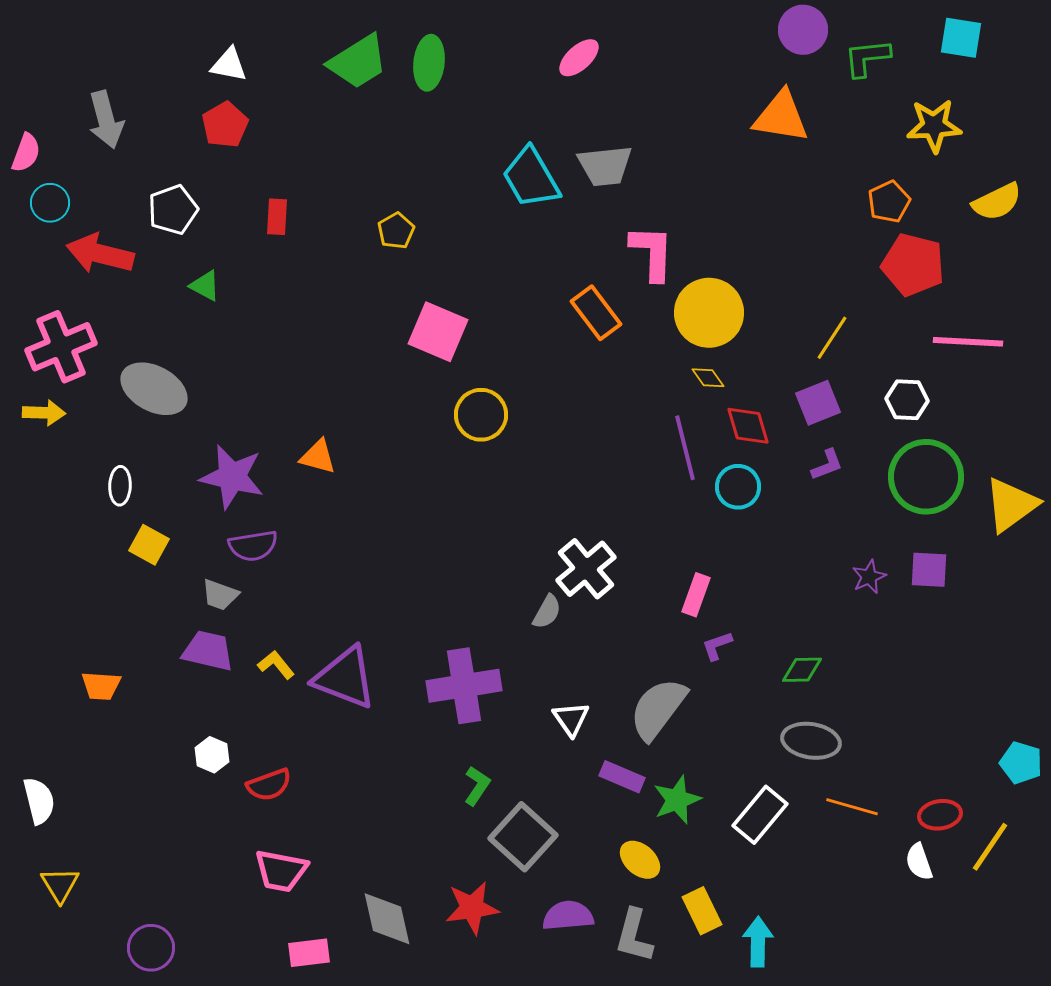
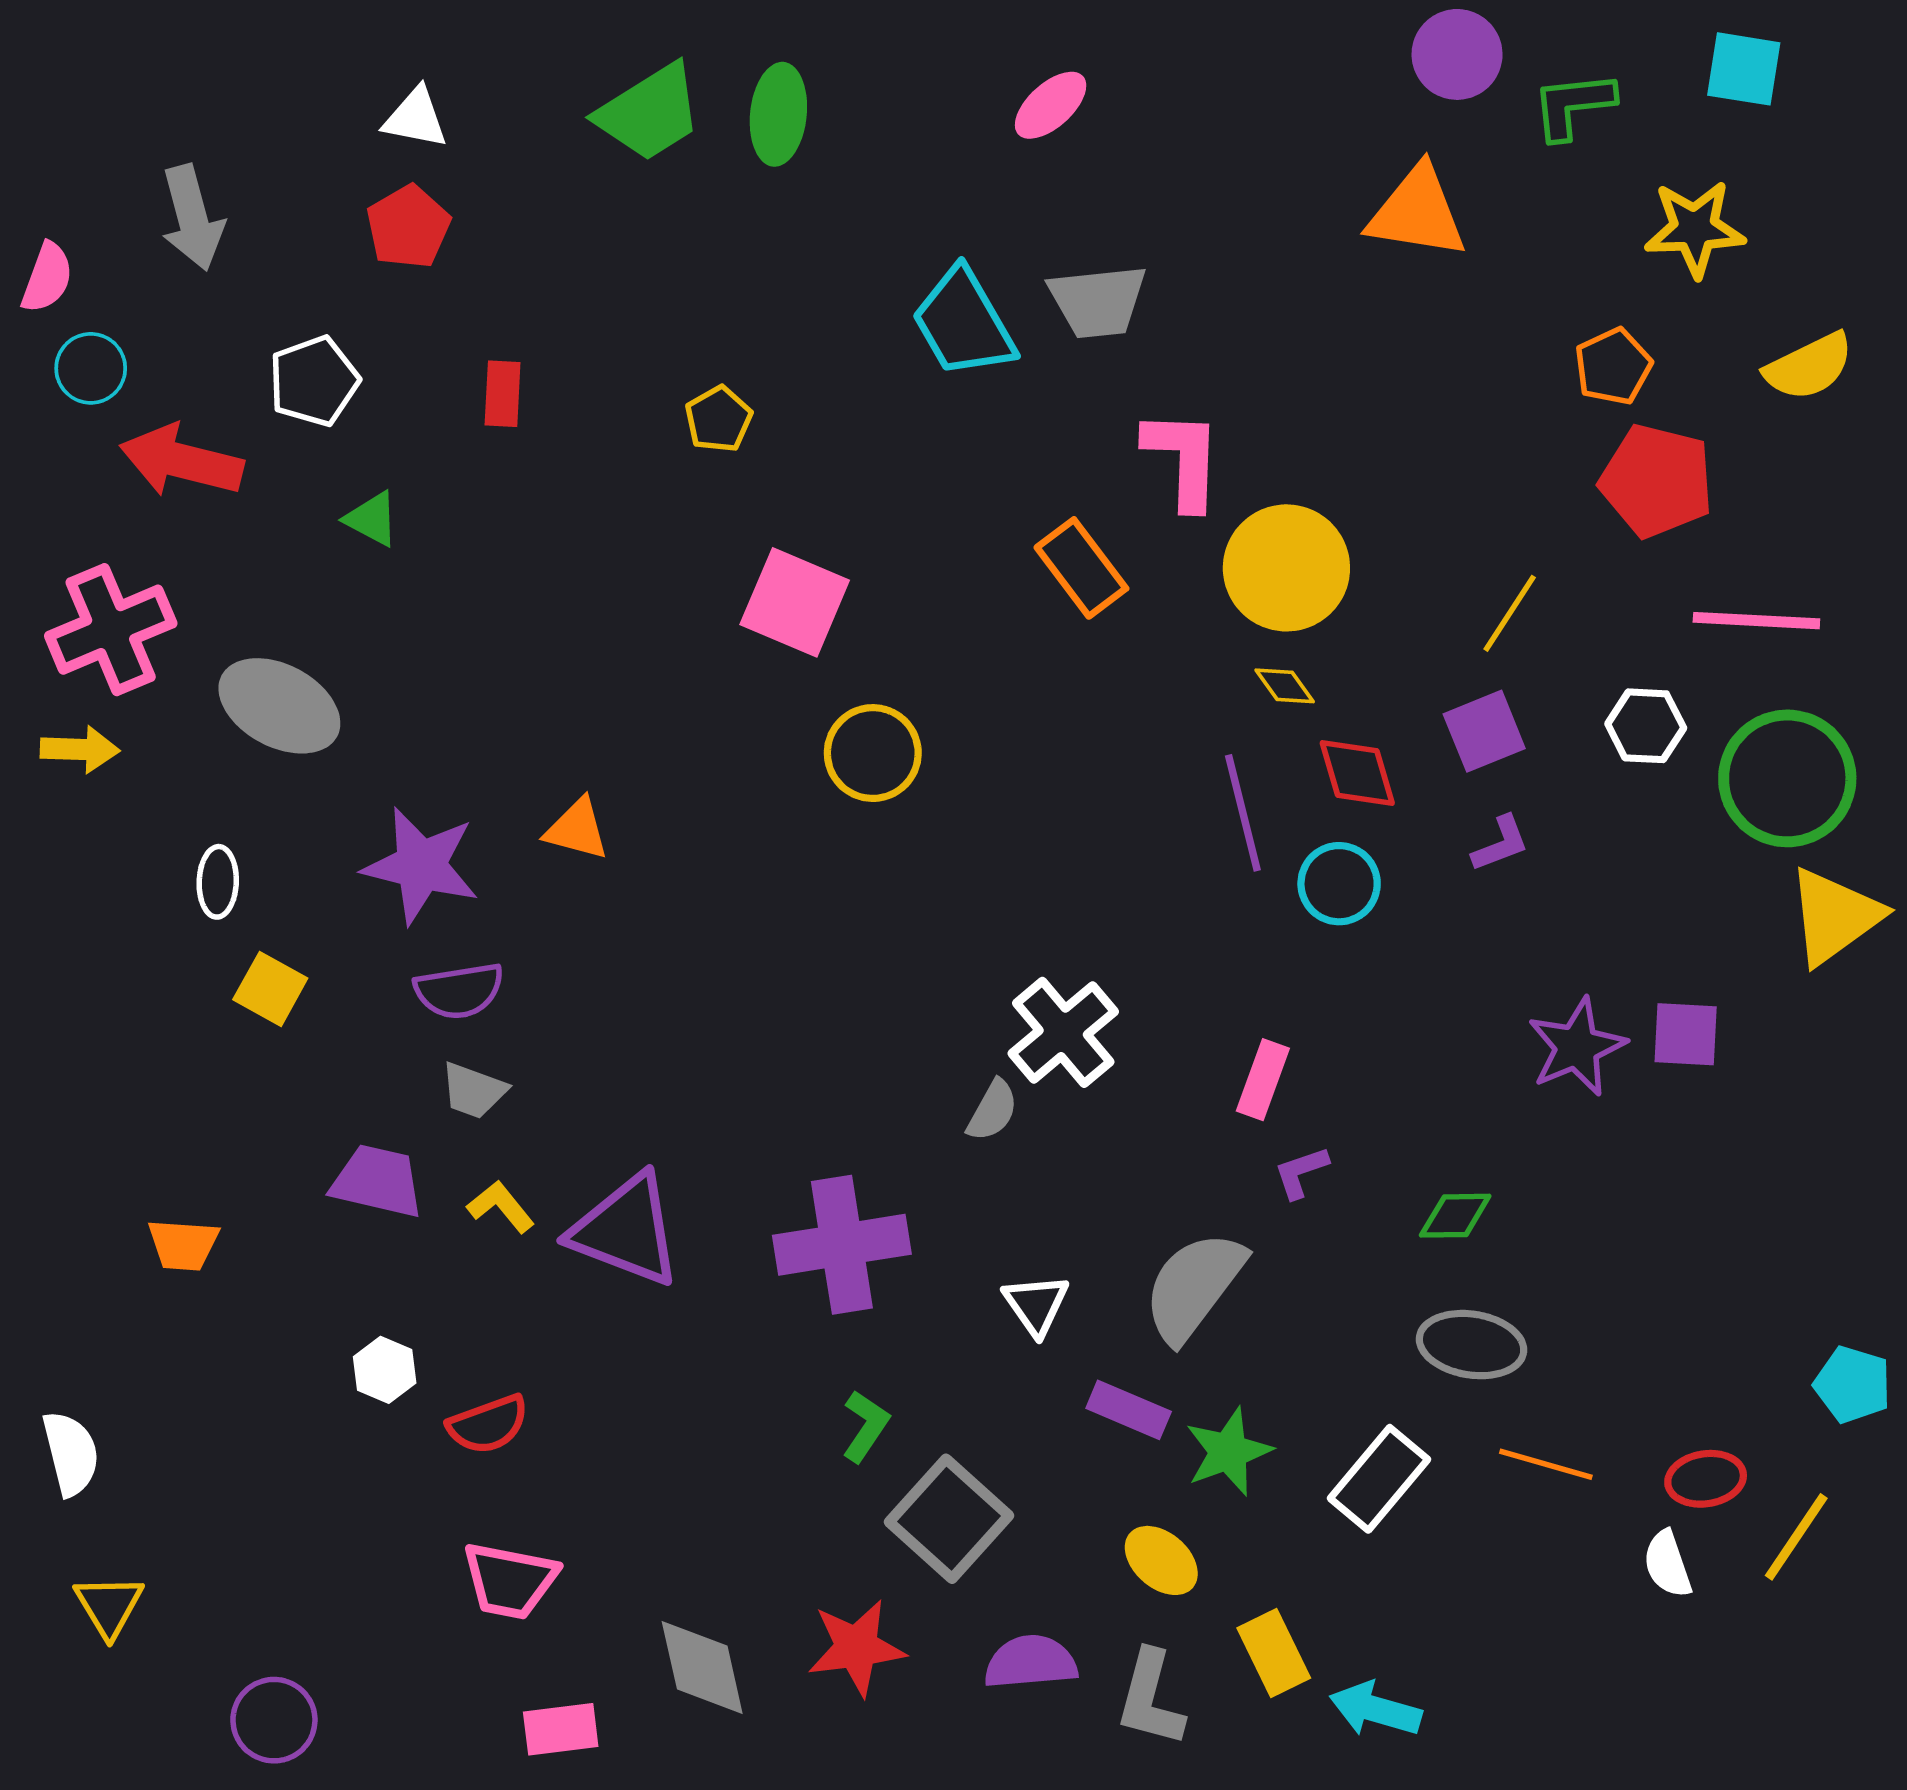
green circle: (926, 477) -> (1787, 778), moved
purple star: (869, 577) -> (1577, 1047), size x1.6
gray trapezoid: (220, 595) -> (474, 1091), moved
cyan arrow: (758, 942) -> (1375, 1709), turned -75

